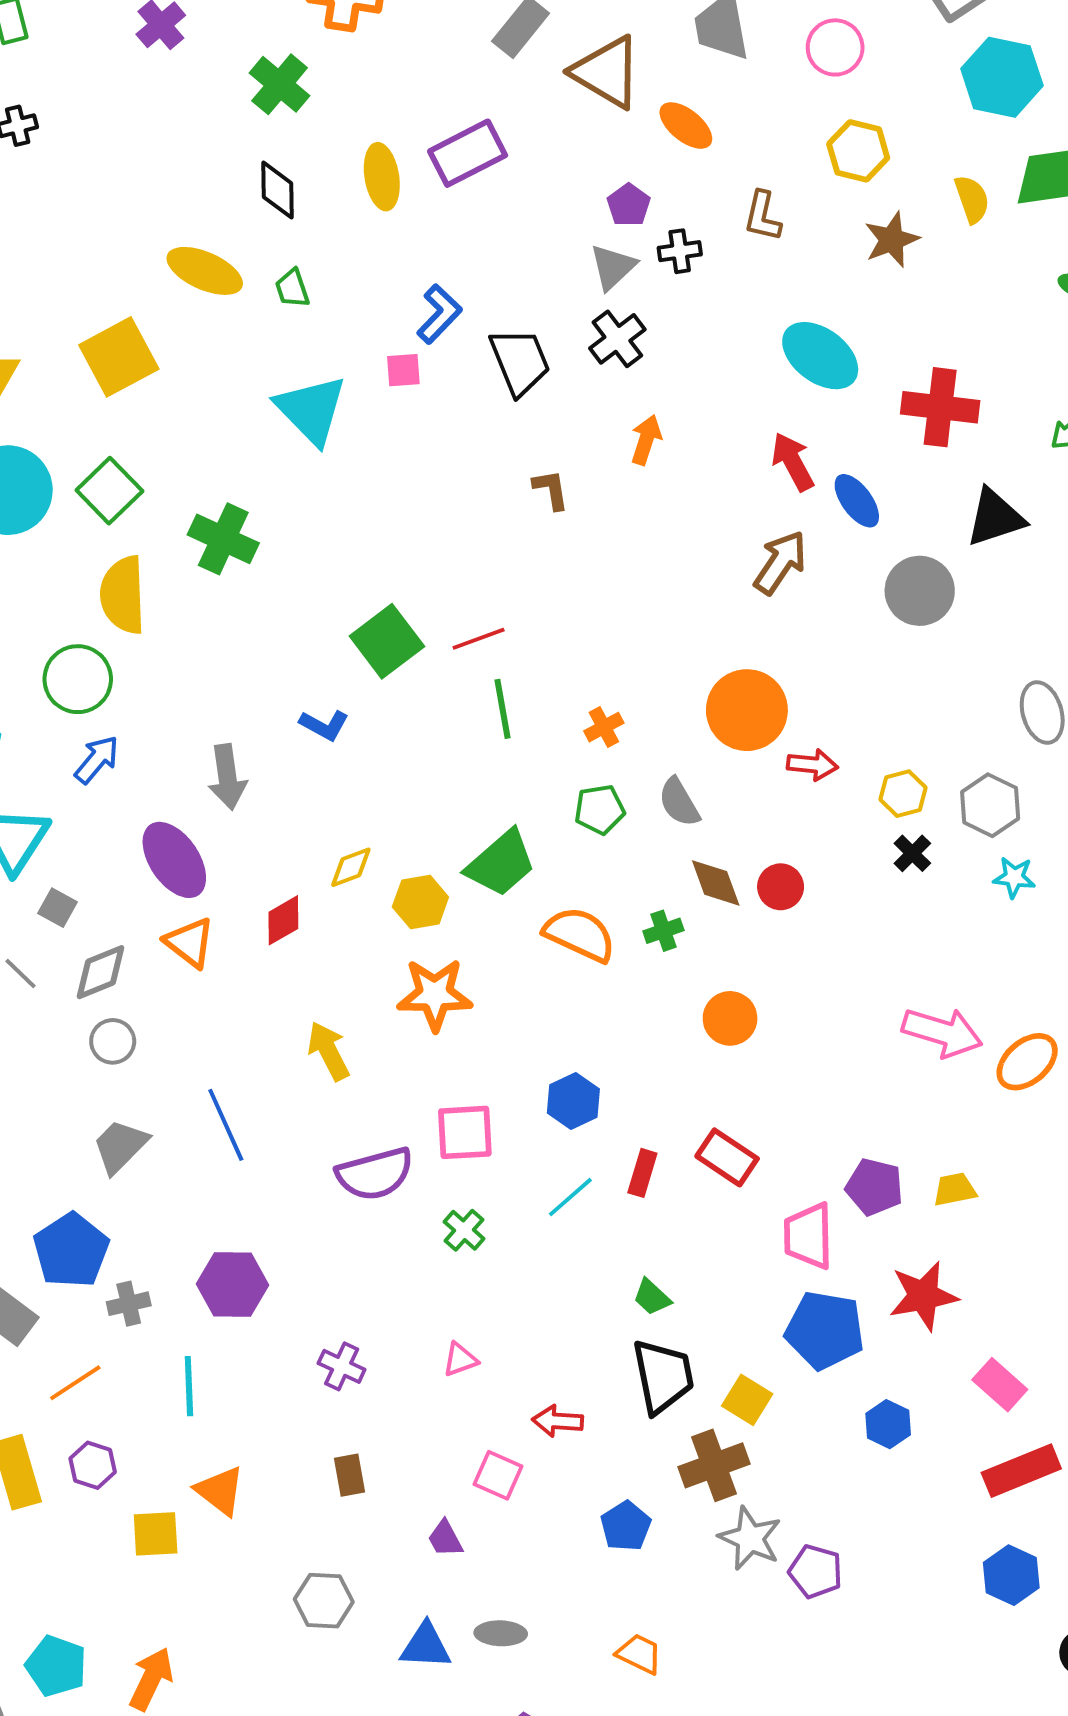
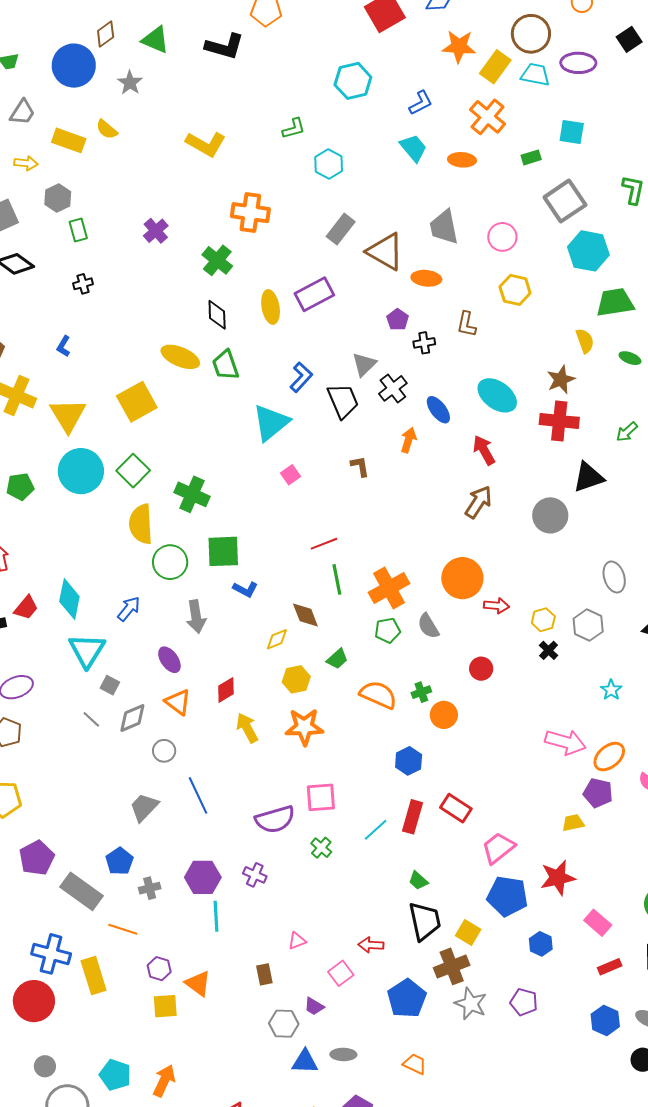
orange ellipse: (686, 126) -> (426, 278), turned -32
yellow semicircle: (972, 199) -> (585, 341), moved
brown star: (892, 240) -> (561, 380), moved
gray triangle: (613, 267) -> (364, 364), moved
green trapezoid: (292, 288) -> (225, 365), size x1.5
pink square: (403, 370) -> (290, 475), moved, turned -30
cyan triangle: (311, 410) -> (271, 423), moved, turned 36
blue ellipse: (857, 501) -> (438, 410), moved
green square: (387, 641) -> (223, 551), moved, turned 36
green circle: (78, 679) -> (170, 562), moved
orange cross: (604, 727) -> (389, 588), size x2.0
purple ellipse: (174, 860) -> (169, 660), size x0.7
green trapezoid: (501, 863) -> (337, 659), size x0.6
yellow diamond: (351, 867) -> (277, 639), moved
cyan star: (1014, 877) -> (611, 690), moved, turned 30
brown diamond: (716, 883) -> (305, 615), moved
orange circle: (730, 1018) -> (444, 715), moved
gray circle: (113, 1041) -> (164, 751), moved
yellow arrow: (328, 1051) -> (247, 728), moved
blue hexagon: (573, 1101) -> (409, 761), moved
red rectangle: (642, 1173) -> (412, 817), size x1.4
purple pentagon: (874, 1187) -> (598, 793), moved
pink trapezoid: (808, 1236) -> (498, 848), turned 54
blue pentagon: (71, 1250) -> (120, 861), size x0.7
pink triangle: (460, 1360) -> (297, 941), moved
purple cross: (342, 1366) -> (255, 875), moved
orange line: (75, 1383) -> (123, 929), turned 52
cyan line: (189, 1386) -> (216, 916), moved
purple hexagon: (93, 1465) -> (159, 969), moved
red rectangle: (1021, 1471) -> (610, 967), size x0.6
pink square: (498, 1475) -> (341, 973), turned 30
blue pentagon: (626, 1526) -> (407, 998), size x1.5
purple trapezoid: (445, 1539) -> (314, 1006), turned -30
purple pentagon: (816, 1571) -> (524, 1002), moved
gray hexagon: (324, 1601) -> (284, 1024), moved

